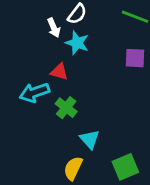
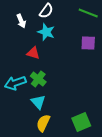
white arrow: (54, 28) -> (21, 21), moved
cyan arrow: (34, 92) -> (15, 83), moved
cyan triangle: (90, 139) -> (38, 102), moved

